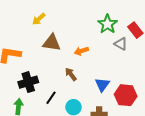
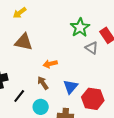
yellow arrow: (39, 19) -> (20, 13), moved
orange arrow: (81, 51) -> (50, 64), moved
brown arrow: (71, 74) -> (43, 83), moved

